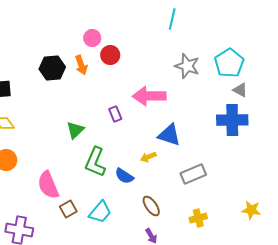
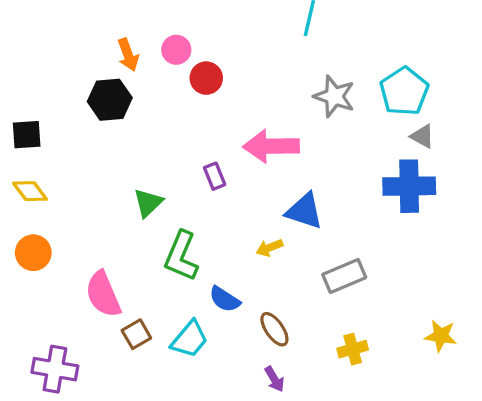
orange arrow: (81, 65) -> (128, 55), moved
blue semicircle: (124, 176) -> (225, 299), moved

